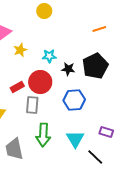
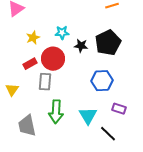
yellow star: (20, 50) -> (33, 38), moved
blue hexagon: (74, 100) -> (102, 81), moved

